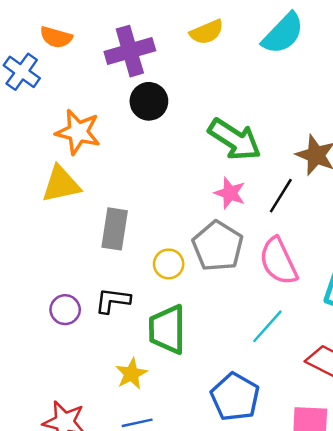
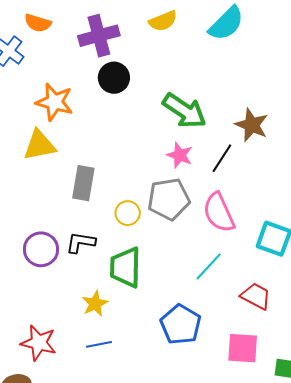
gray pentagon: (218, 246) -> (169, 199), turned 30
purple circle: (65, 310) -> (41, 249), size x1.4

